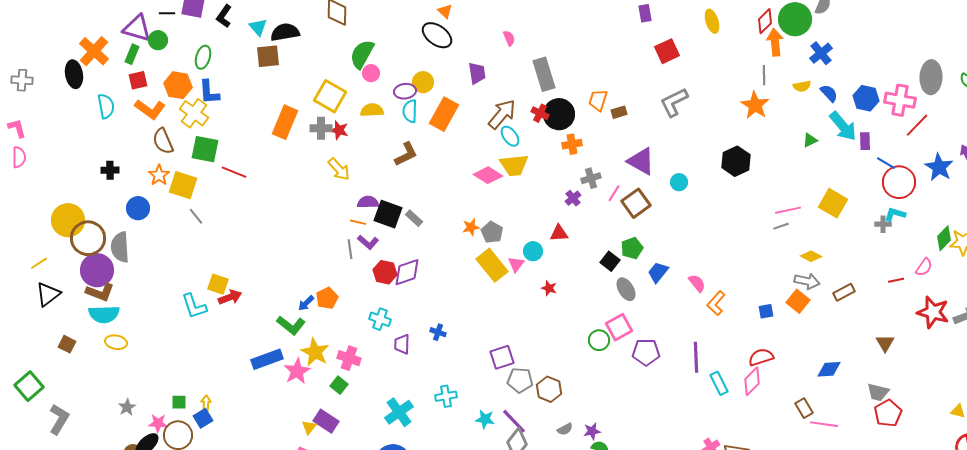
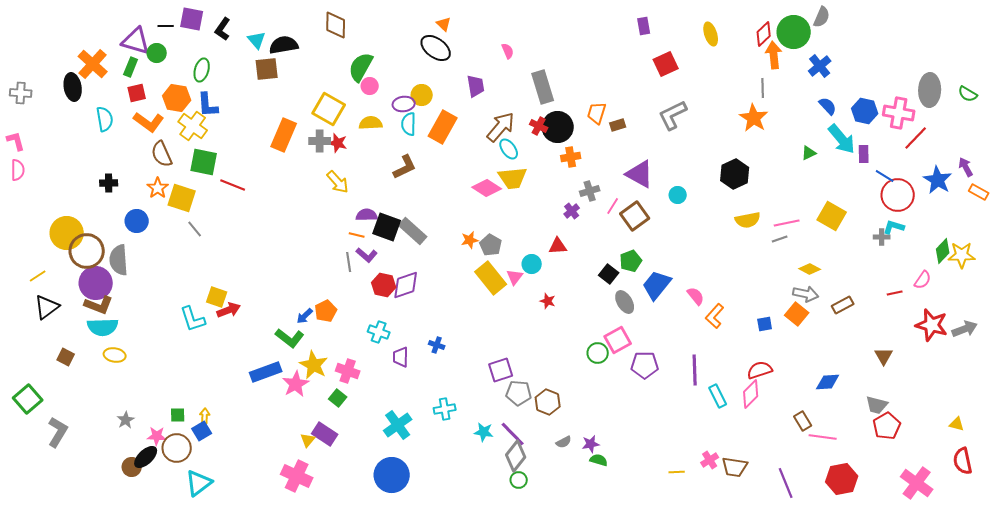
yellow semicircle: (802, 86) -> (748, 220), moved, size x1.4
gray rectangle: (414, 218) -> (413, 231), size x1.6
blue trapezoid: (658, 272) -> (657, 285), size x1.4

